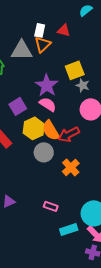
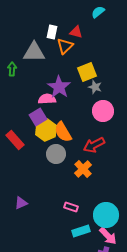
orange triangle: (43, 44) -> (65, 46), moved
pink semicircle: (48, 104) -> (47, 99), moved, turned -36
purple square: (18, 106) -> (38, 117), moved
red arrow: (69, 134) -> (94, 145), moved
pink rectangle: (51, 206) -> (71, 207), moved

